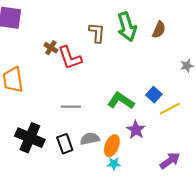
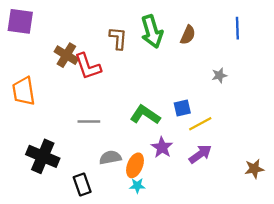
brown cross: (51, 48) -> (66, 55), size x1.5
blue square: (154, 95) -> (182, 108), turned 35
black rectangle: (65, 144) -> (82, 184), moved
purple arrow: (170, 161) -> (200, 154), moved

